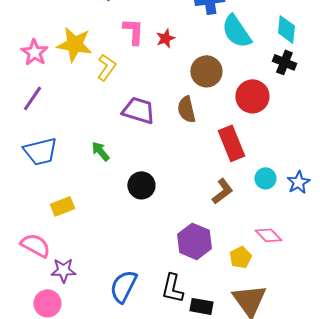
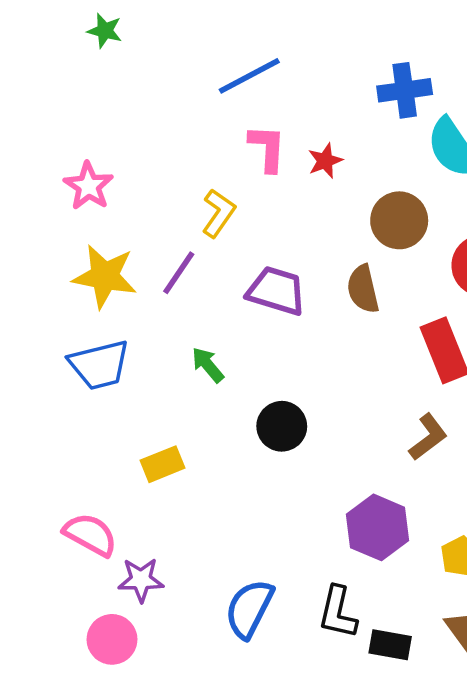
yellow star: (74, 44) -> (105, 276), moved
purple line: (32, 98) -> (179, 273), moved
yellow rectangle: (62, 206) -> (163, 464), moved

